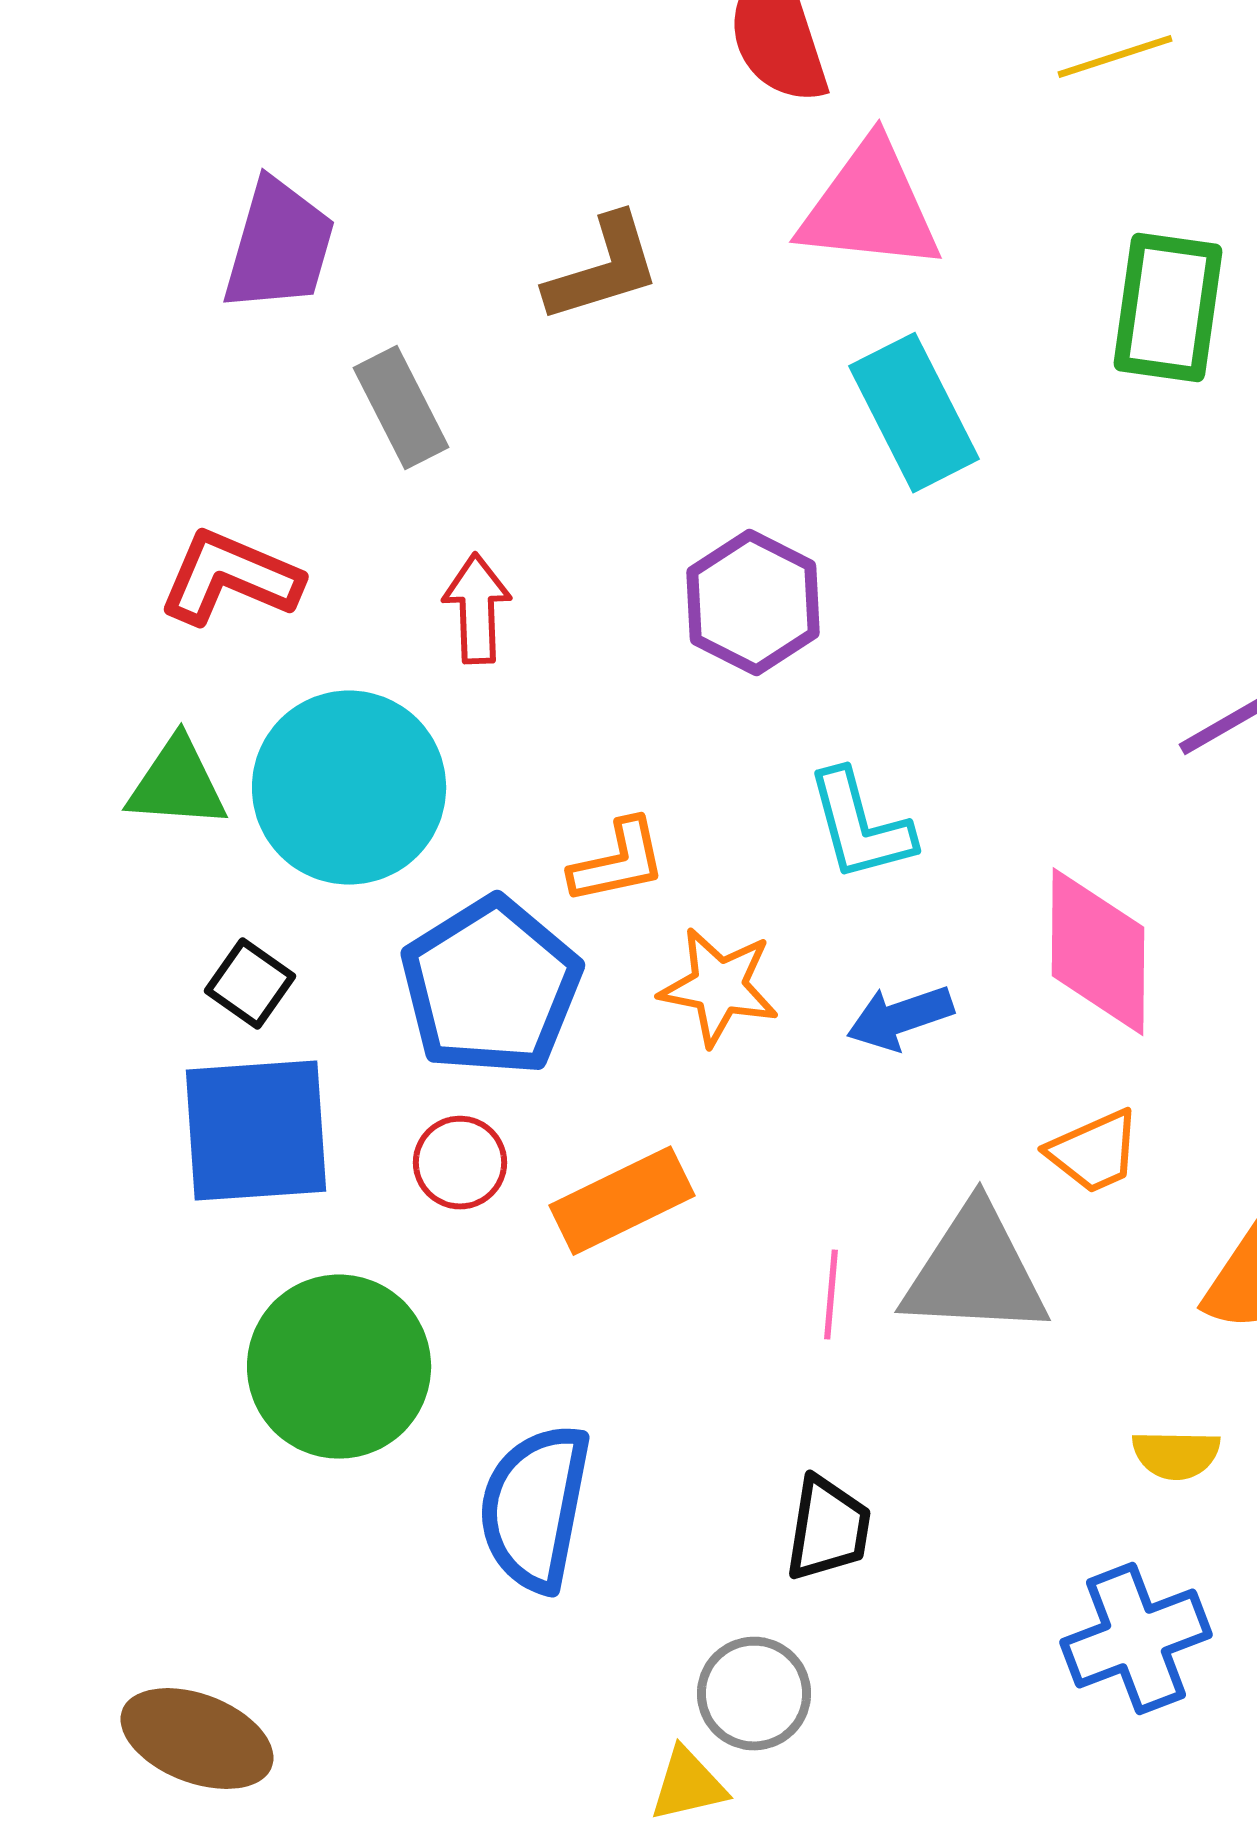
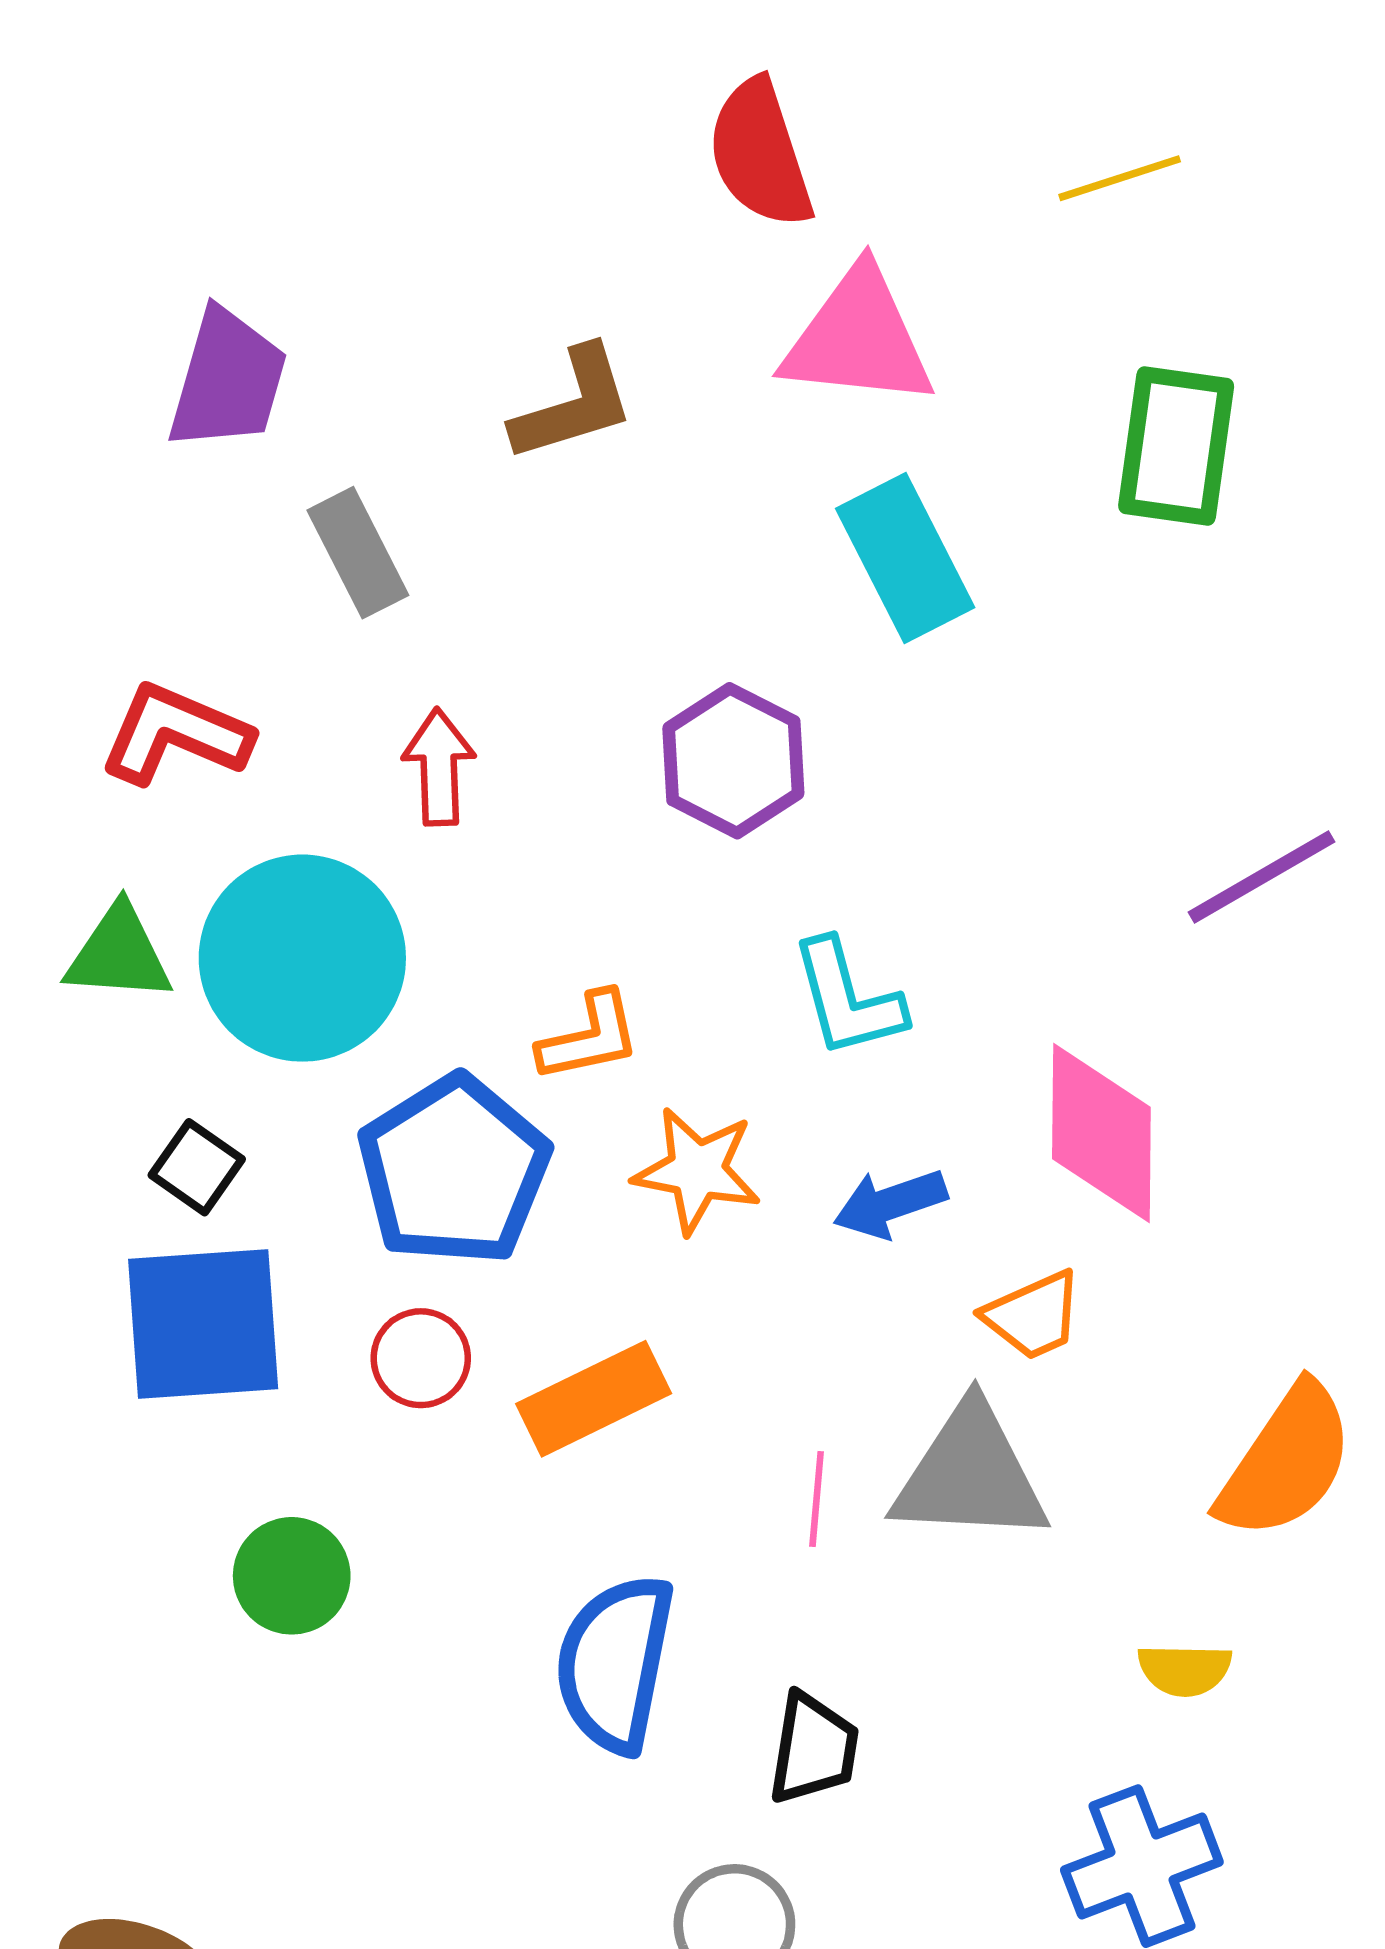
orange trapezoid: (1094, 1152) -> (1033, 1315), moved
green circle: (339, 1367) -> (292, 1576), size x0.6
blue semicircle: (535, 1508) -> (615, 1663), moved

